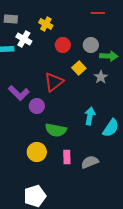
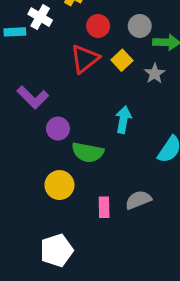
red triangle: (54, 82) -> (85, 59), moved
purple circle: (37, 106) -> (58, 129), moved
cyan arrow: (90, 116) -> (123, 120), moved
pink rectangle: (67, 157) -> (104, 207), moved

